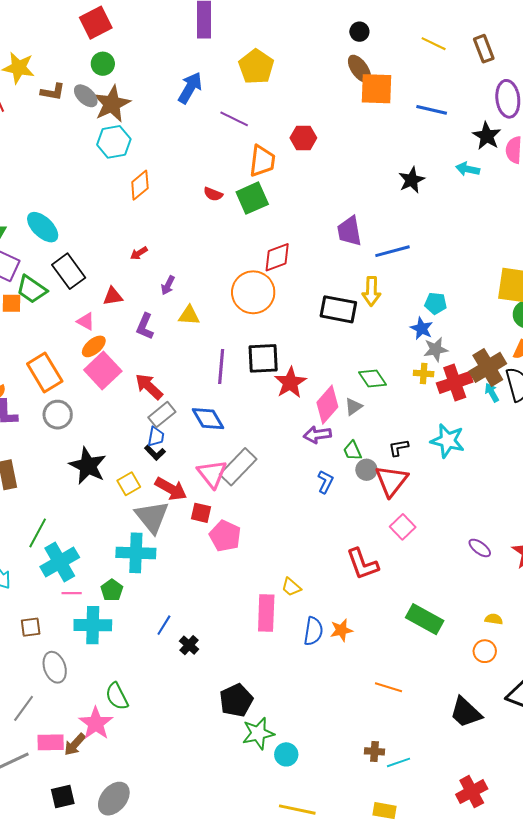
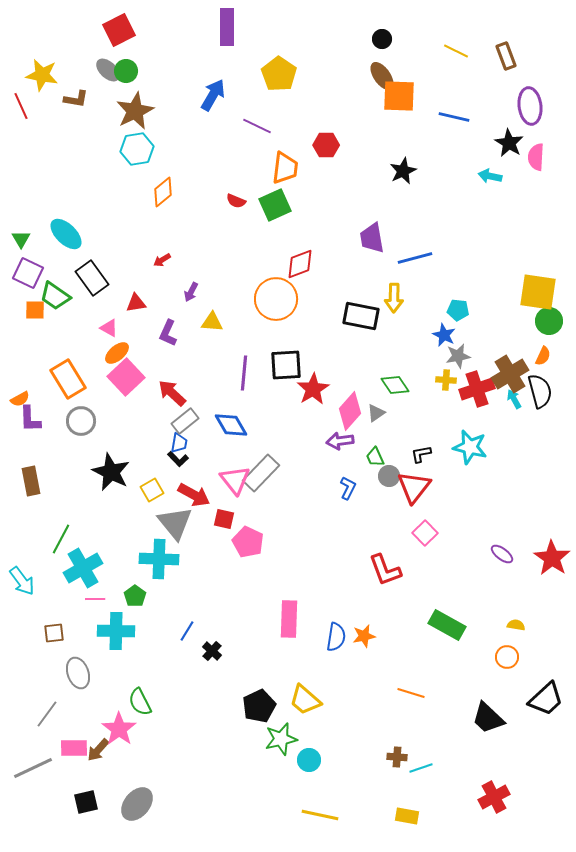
gray ellipse: (86, 96) -> (108, 70), moved
black star: (412, 180) -> (403, 171), moved
yellow trapezoid: (291, 587) -> (305, 700), moved, size x1.6

